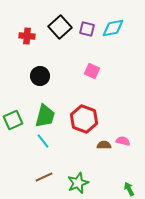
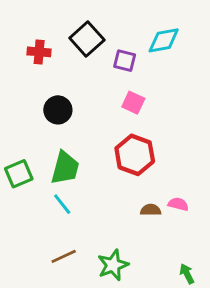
purple square: (87, 29) -> (125, 61), moved
red hexagon: (84, 119) -> (135, 155), moved

